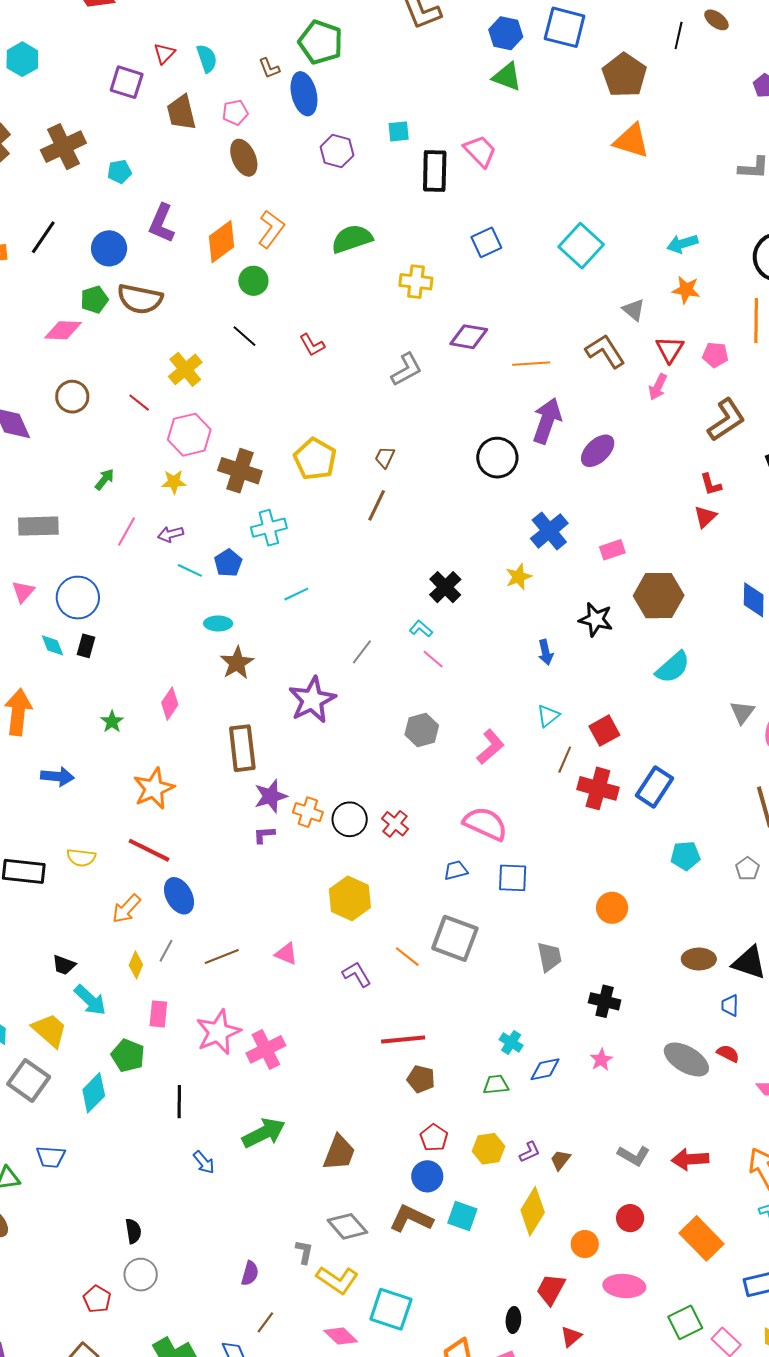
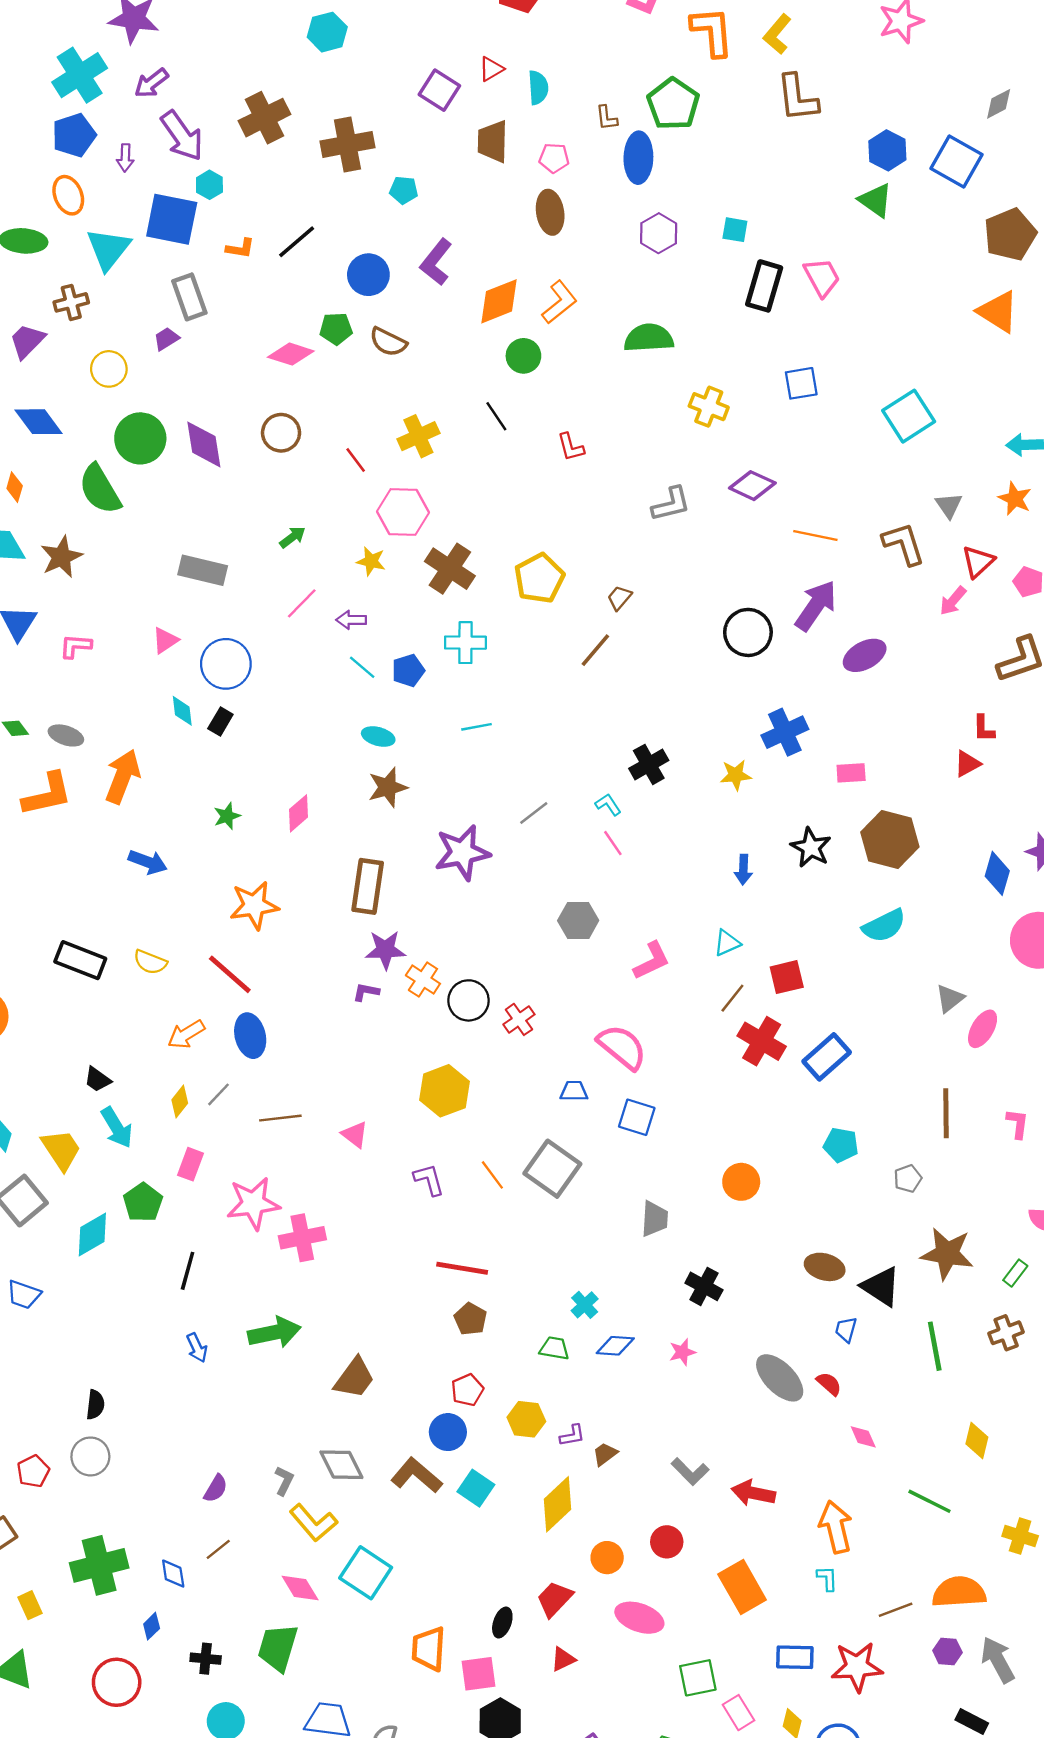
brown semicircle: (140, 299) -> (388, 342), size x0.7

